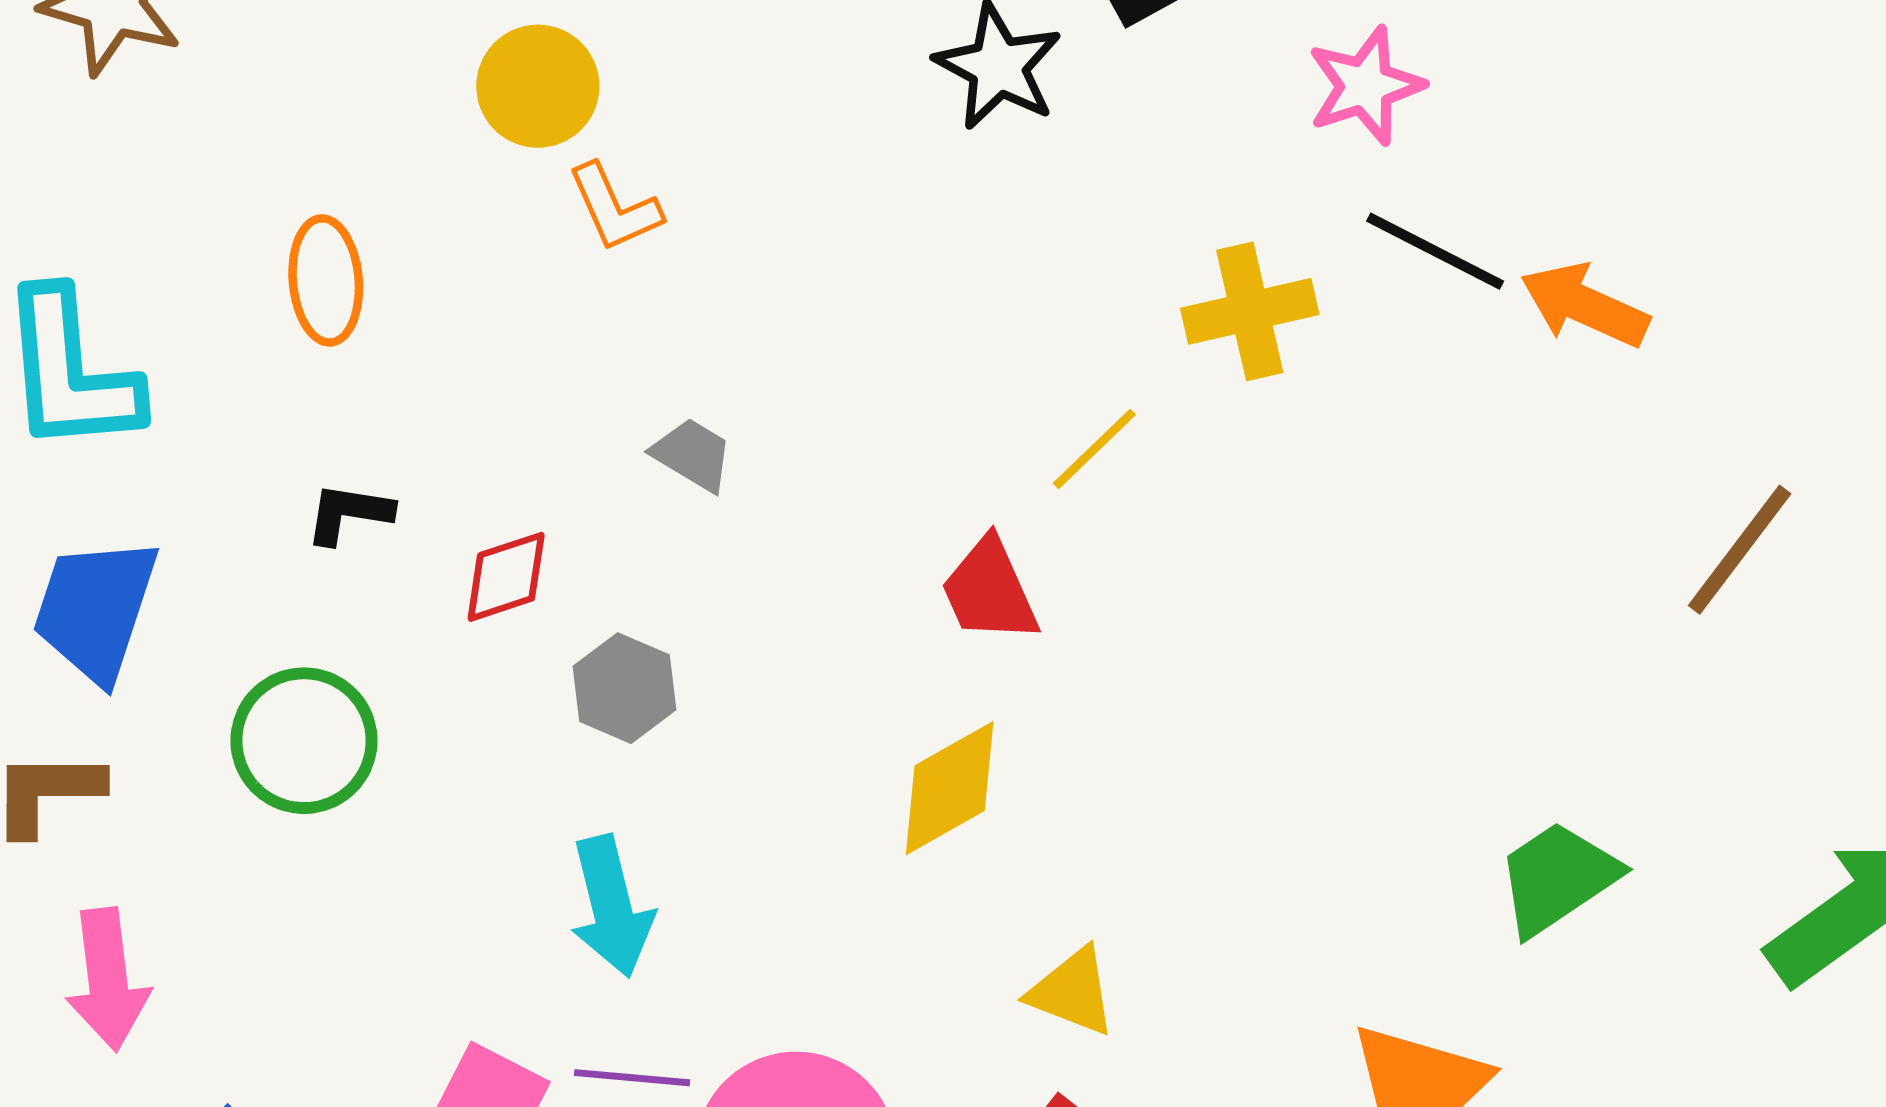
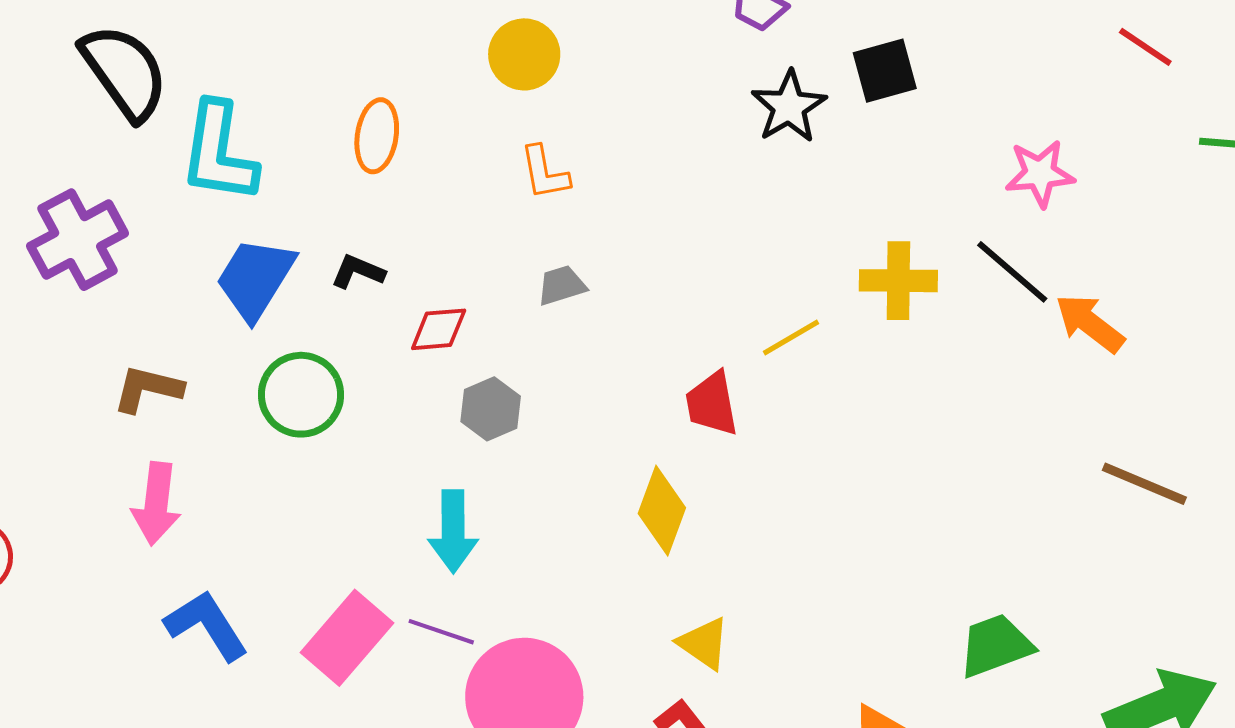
pink star: (1365, 86) -> (1040, 173), moved
orange L-shape: (614, 208) -> (545, 173), moved
gray trapezoid: (693, 455) -> (562, 285), turned -62
brown line: (1740, 550) -> (1144, 484), turned 62
blue trapezoid: (95, 609) -> (255, 279), moved
yellow diamond: (950, 788) -> (662, 511), turned -54

